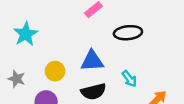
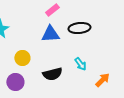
blue triangle: (92, 61) -> (50, 34), moved

